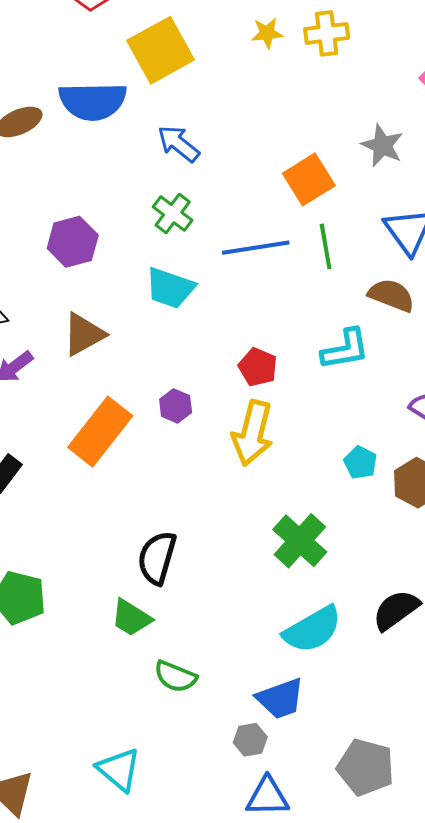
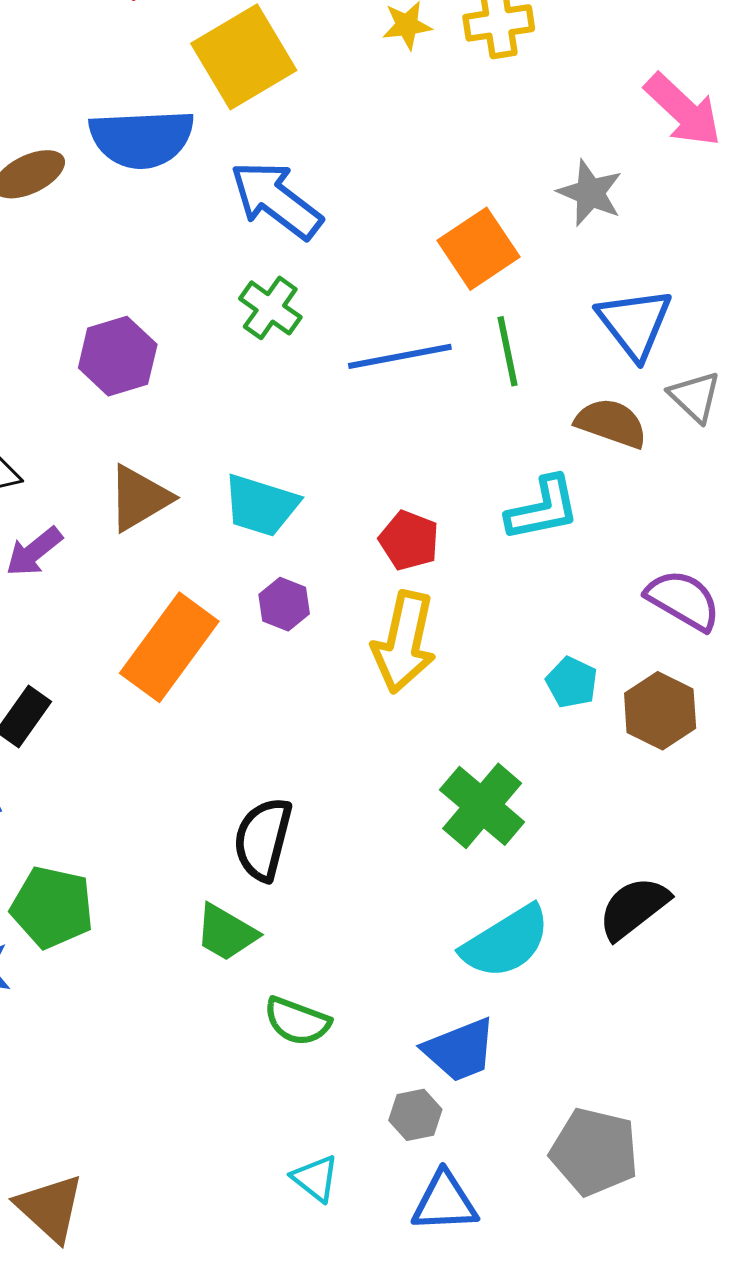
blue arrow: (179, 144) -> (276, 200), size x1.4
cyan trapezoid: (170, 288) -> (261, 505), moved
cyan triangle: (119, 770) -> (315, 1178), moved, size x0.7

